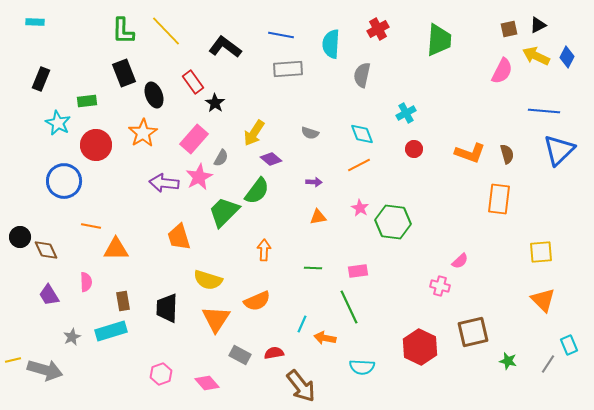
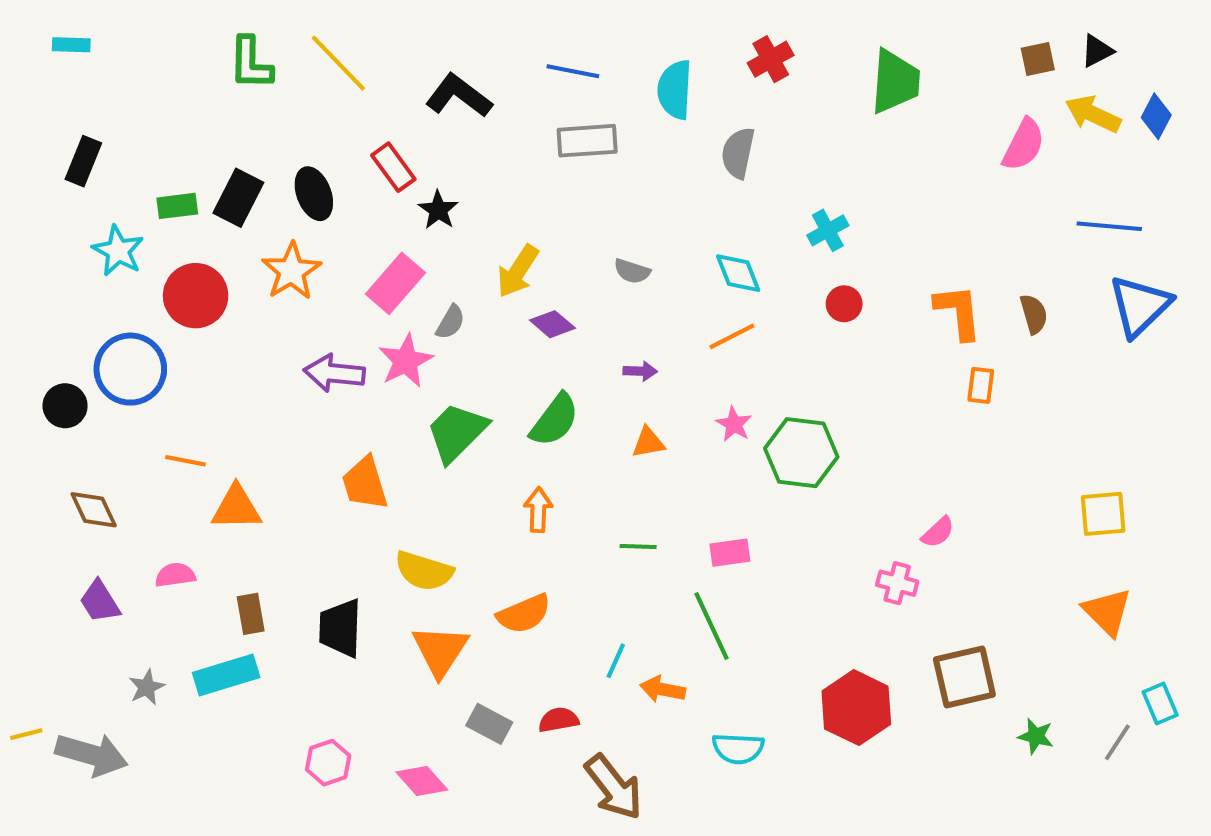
black rectangle: (124, 73) -> (238, 198), moved, turned 48
orange L-shape: (470, 153) -> (958, 312), turned -116
green semicircle: (257, 191) -> (555, 420), moved
orange rectangle: (499, 199) -> (981, 385), moved, size x0.6
black circle: (20, 237) -> (65, 406), moved
pink semicircle: (86, 282) -> (175, 575), turned -96

